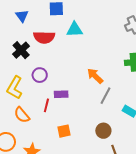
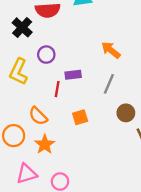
gray line: (105, 96) -> (109, 84), moved
orange semicircle: (22, 115) -> (38, 116), moved

